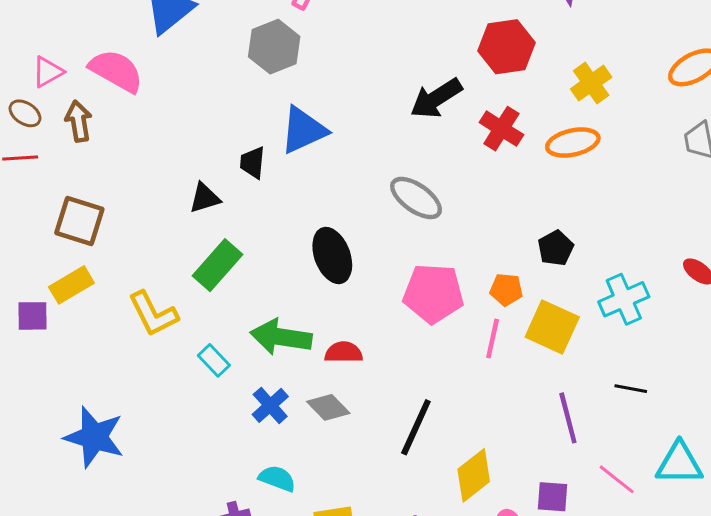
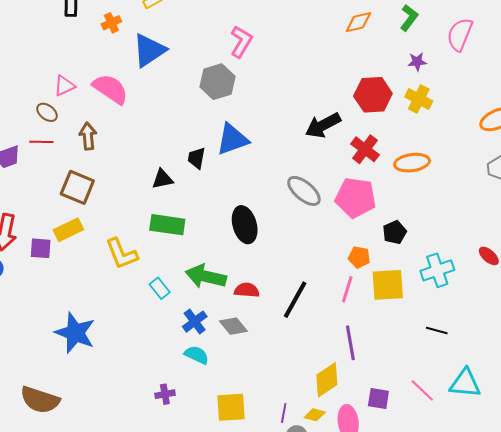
yellow cross: (591, 83) -> (419, 99), moved, turned -32
brown arrow: (79, 121) -> (88, 136), moved
green rectangle: (218, 265) -> (167, 225), turned 52
pink pentagon: (433, 293) -> (356, 198), moved
yellow square: (552, 327) -> (388, 285), turned -33
purple line: (568, 418) -> (350, 343), moved
black line: (416, 427) -> (295, 300), moved
cyan semicircle: (277, 478) -> (197, 355), moved

